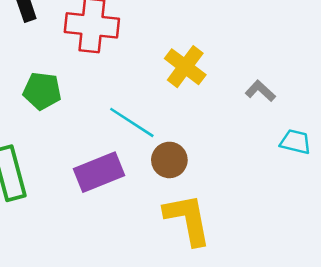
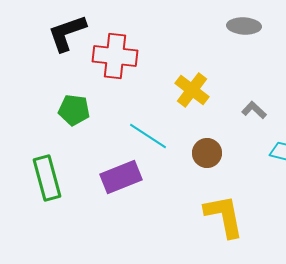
brown circle: (169, 160) -> (207, 153), moved
yellow L-shape: (188, 219) -> (224, 216), moved

